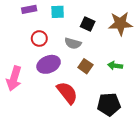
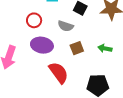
purple ellipse: (49, 64) -> (42, 45), turned 30
brown square: (85, 66) -> (77, 48), turned 32

